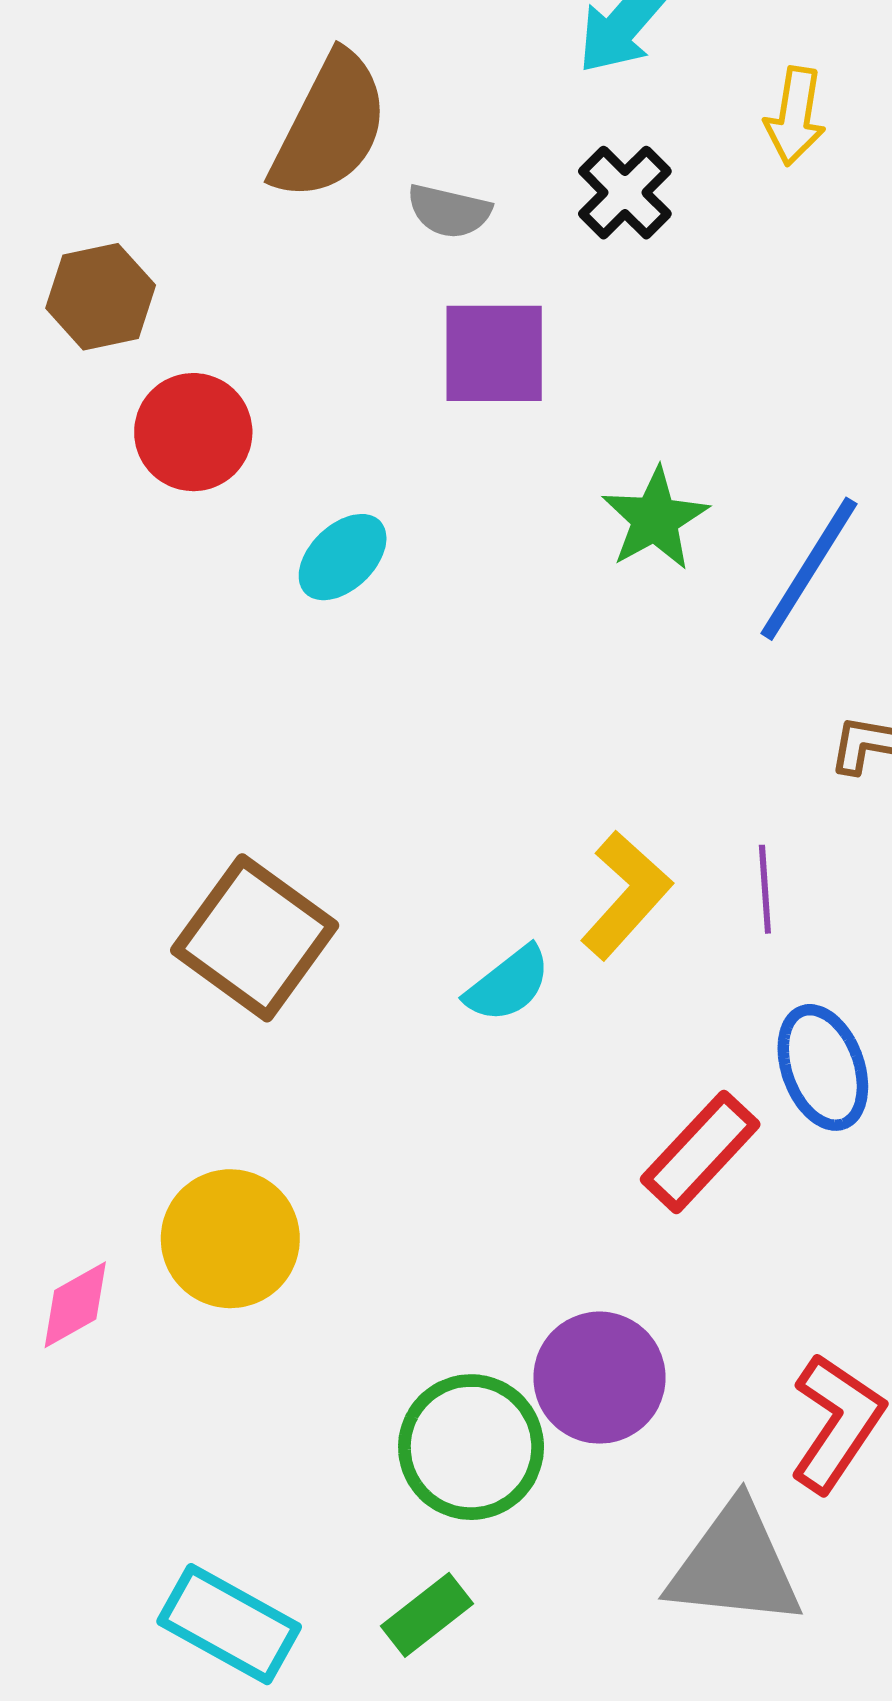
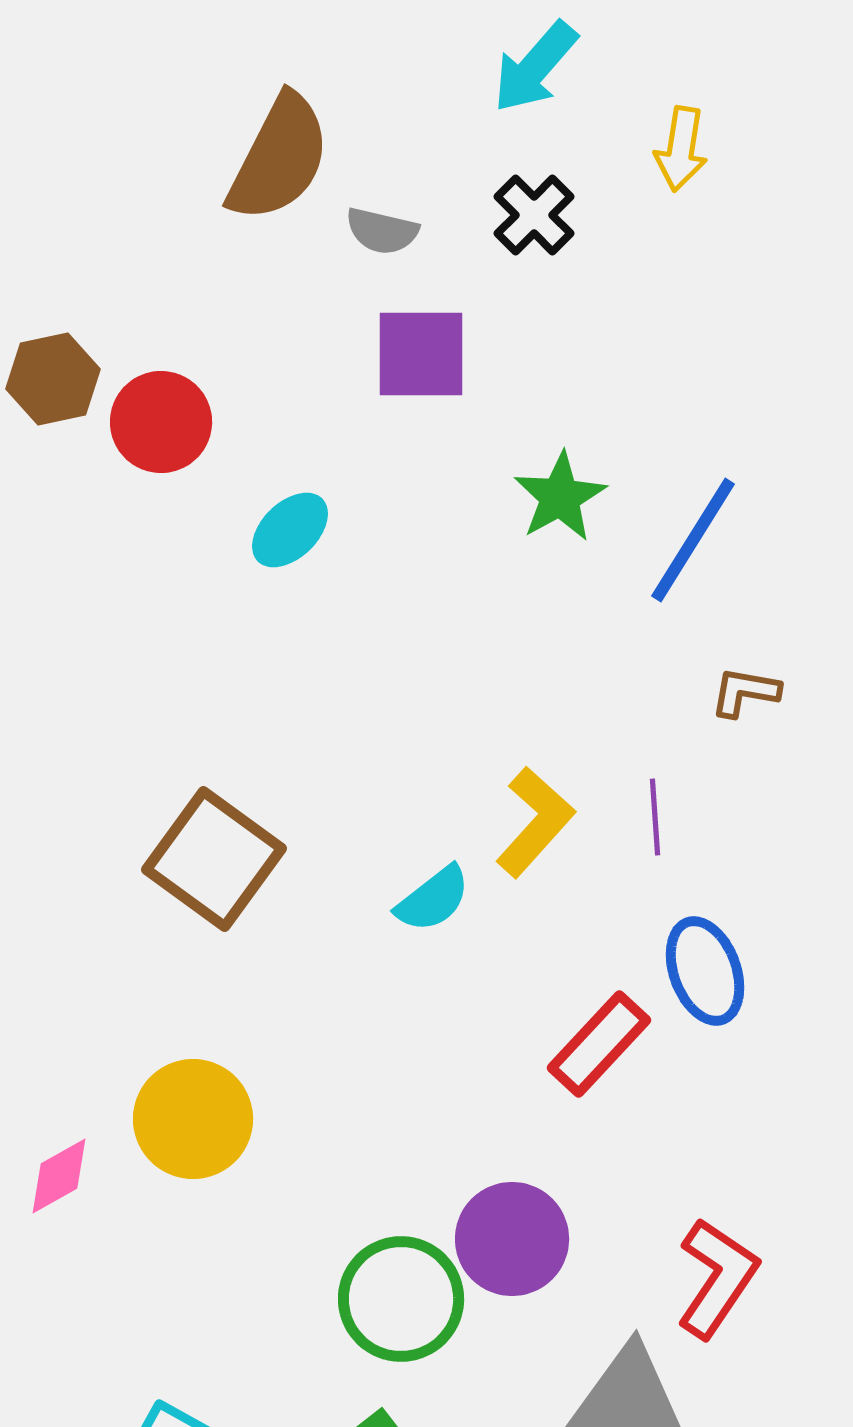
brown hexagon: (101, 297) -> (53, 379), moved

